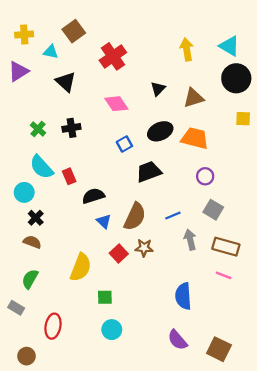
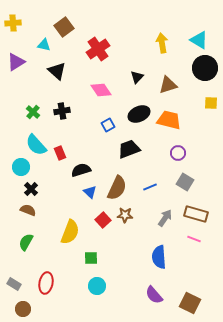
yellow cross: (24, 34) -> (13, 23), moved
gray arrow: (190, 240) -> (165, 218), moved, turned 48
gray rectangle: (16, 308) -> (14, 284), moved

